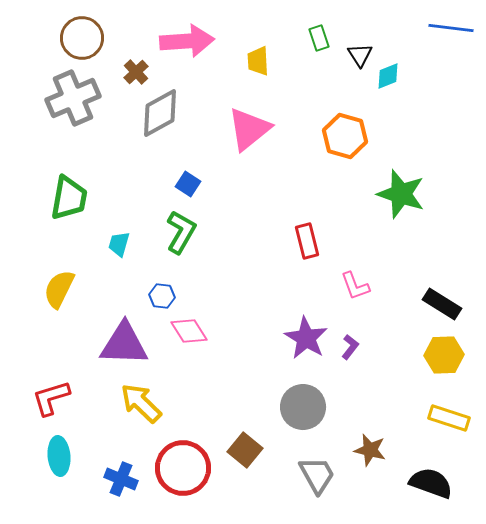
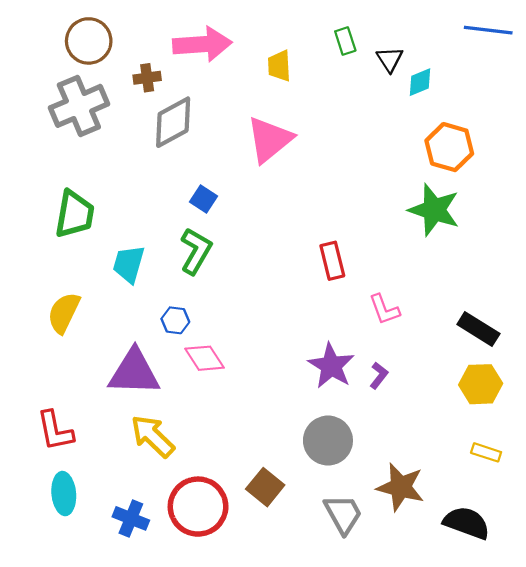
brown cross: (136, 72) -> (147, 78), turned 35
orange hexagon: (345, 136) -> (449, 147), moved
cyan trapezoid: (119, 244) -> (129, 264), size x1.4
red L-shape: (51, 398) -> (55, 431), turned -84
yellow rectangle: (449, 418) -> (486, 452), size x0.7
brown star: (370, 450) -> (401, 487), size x1.4

